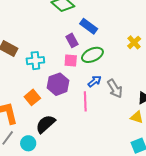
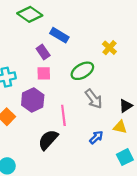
green ellipse: (92, 55) -> (82, 71), moved
blue arrow: (95, 81) -> (96, 137), moved
black semicircle: (45, 124) -> (48, 140), moved

